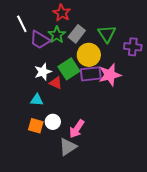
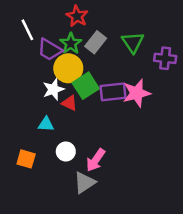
yellow circle: (89, 55) -> (68, 68), moved
orange square: (36, 126) -> (26, 159), moved

